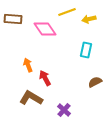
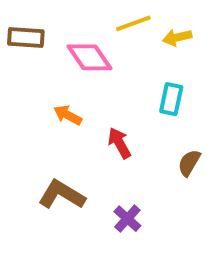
orange arrow: (28, 65) -> (68, 115), moved, turned -40
red arrow: (45, 78) -> (119, 143), moved
brown semicircle: (95, 82) -> (189, 163), turned -32

